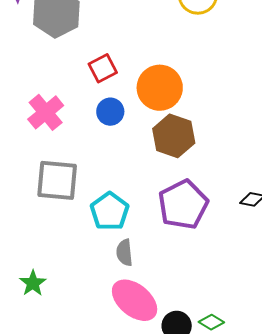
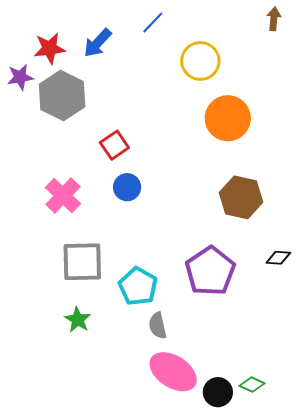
orange circle: (160, 88) -> (228, 118), moved
brown hexagon: (174, 136) -> (241, 197), moved
green star: (33, 283) -> (78, 320), moved

